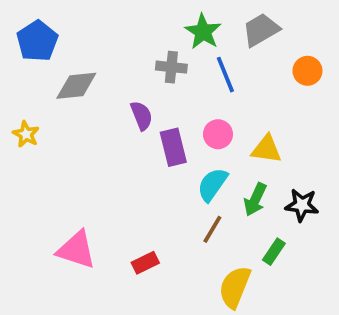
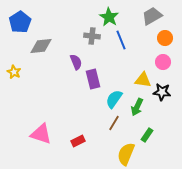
gray trapezoid: (261, 30) -> (152, 16), moved
pink circle: (218, 134) -> (163, 62), moved
black star: (302, 205) -> (162, 92), moved

